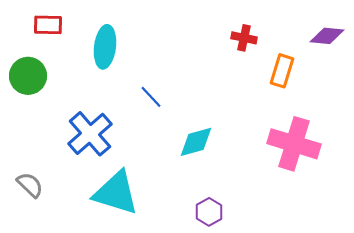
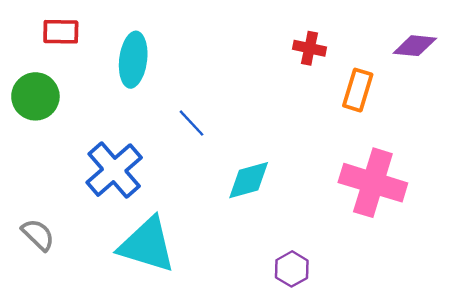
purple hexagon: (209, 212) -> (292, 269), moved

